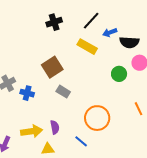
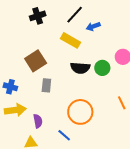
black semicircle: (129, 42) -> (80, 68), moved
gray rectangle: (63, 92) -> (46, 85), turned 64
yellow arrow: (32, 131) -> (15, 110), moved

